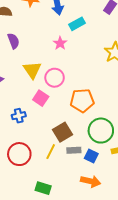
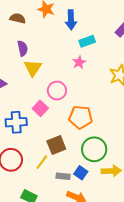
pink star: (60, 43) -> (79, 62), moved
yellow triangle: (32, 70) -> (33, 68), moved
blue cross: (19, 116) -> (16, 122), size x1.5
gray rectangle: (74, 150) -> (63, 176), moved

